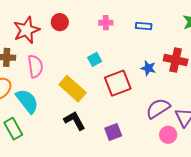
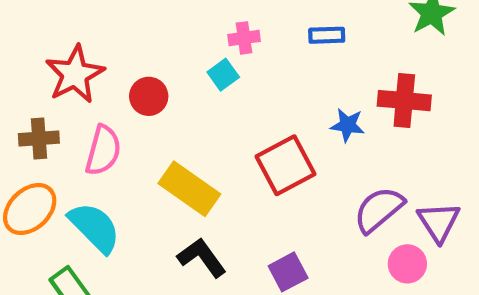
red circle: (60, 22) -> (149, 96), moved
cyan square: (95, 59) -> (223, 75), moved
pink semicircle: (35, 66) -> (103, 150), turned 30

